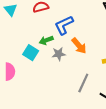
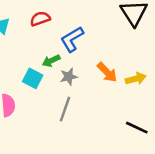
orange arrow: (79, 46) -> (107, 72), moved
gray line: (83, 83) -> (65, 109), moved

